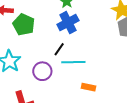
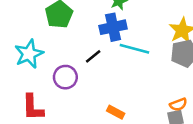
cyan line: (73, 62) -> (134, 49), moved

